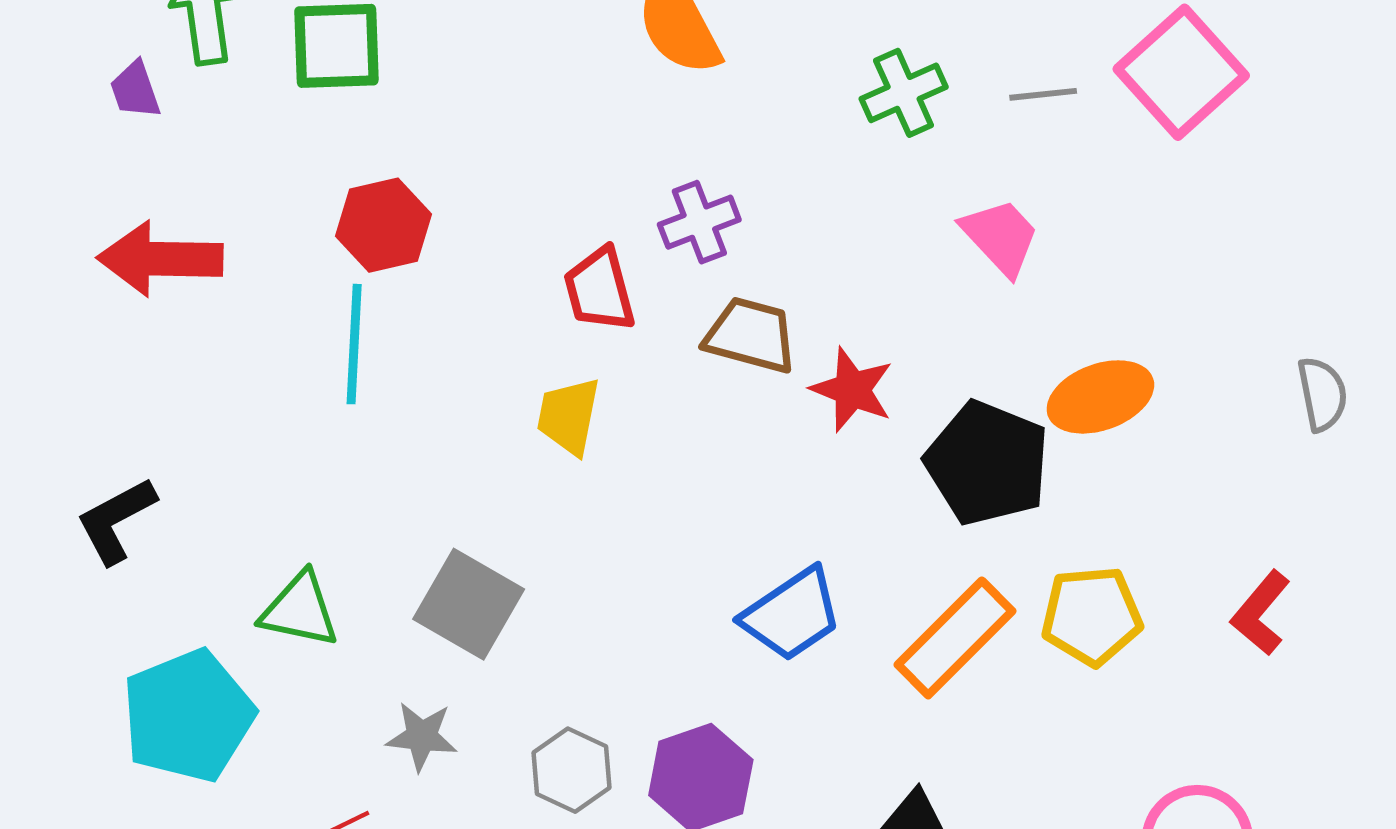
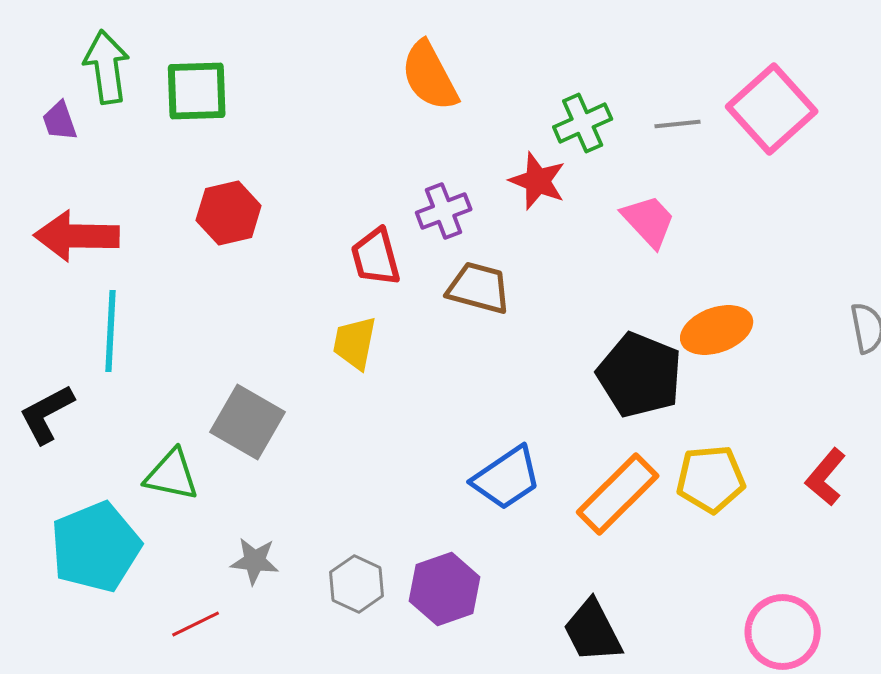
cyan line: (354, 344) -> (111, 331), moved
red star: (852, 390) -> (538, 181), moved
gray square: (469, 604) -> (248, 422), moved

